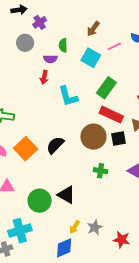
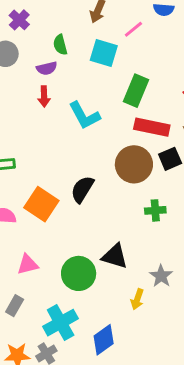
gray star: (95, 227) -> (161, 276), moved
blue diamond: (64, 248) -> (104, 340), moved

